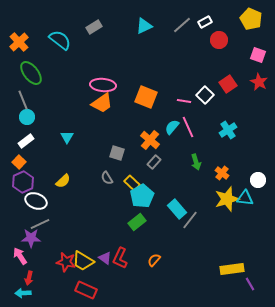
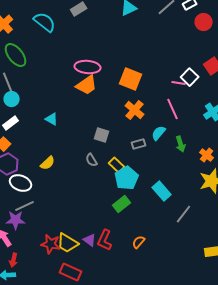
pink line: (184, 101) -> (179, 83), moved
cyan semicircle: (172, 127) -> (159, 133), moved
cyan triangle: (67, 137) -> (52, 119), turned -32
orange cross: (150, 140) -> (135, 110), moved
gray rectangle: (154, 162) -> (139, 144), turned 32
gray line: (190, 220) -> (184, 214), moved

